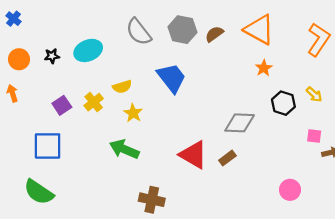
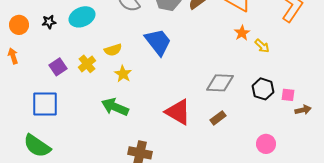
yellow arrow: (314, 94) -> (262, 46), moved
black hexagon: (283, 103) -> (263, 89), moved
brown rectangle: (227, 158) -> (218, 118), moved

